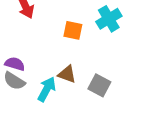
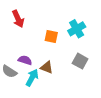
purple semicircle: (15, 64) -> (25, 60), moved
gray square: (99, 85) -> (80, 61), moved

